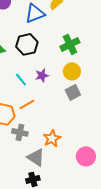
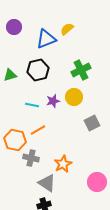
yellow circle: (72, 71) -> (74, 97), moved
cyan line: (21, 79) -> (32, 105), turned -40
gray square: (73, 92) -> (92, 123), moved

